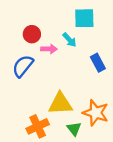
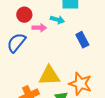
cyan arrow: (69, 40) -> (57, 20), turned -32

